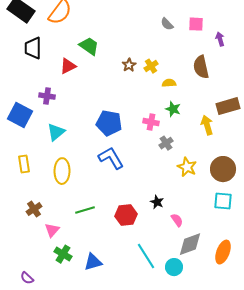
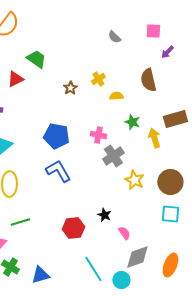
pink square: (196, 24) -> (153, 31), moved
purple arrow: (220, 39) -> (167, 52), turned -120
brown star: (129, 65) -> (70, 88), moved
green star: (173, 109) -> (132, 122), moved
gray cross: (166, 143) -> (113, 156), size x1.5
green line: (85, 210) -> (20, 222), moved

